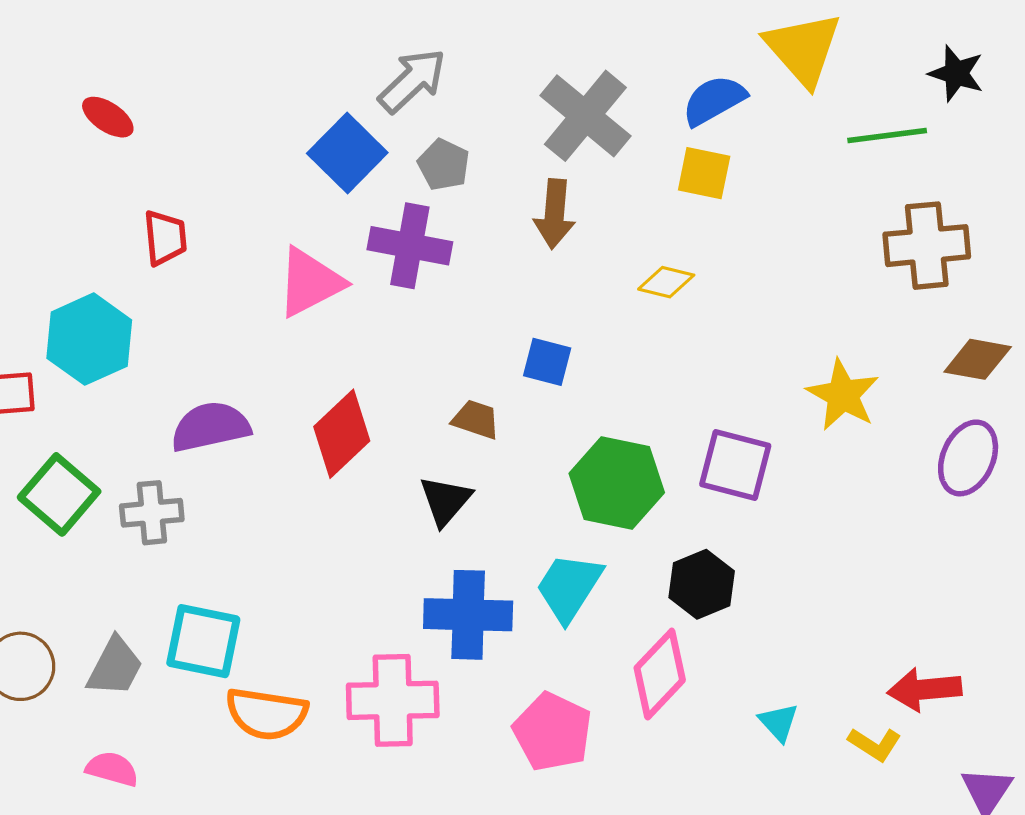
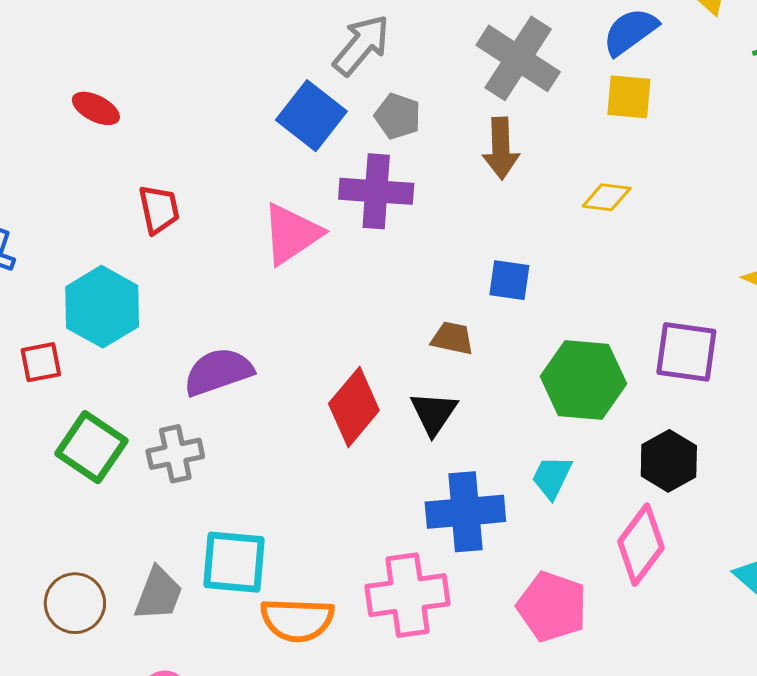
red diamond: (342, 434) -> (354, 407), moved
cyan trapezoid: (569, 587) -> (552, 477), size x0.7

